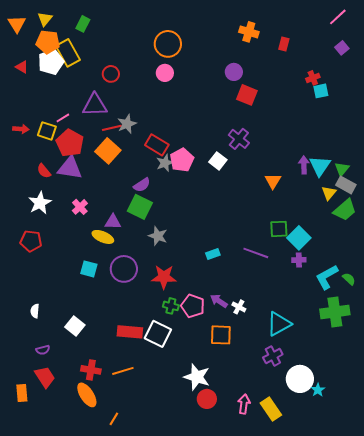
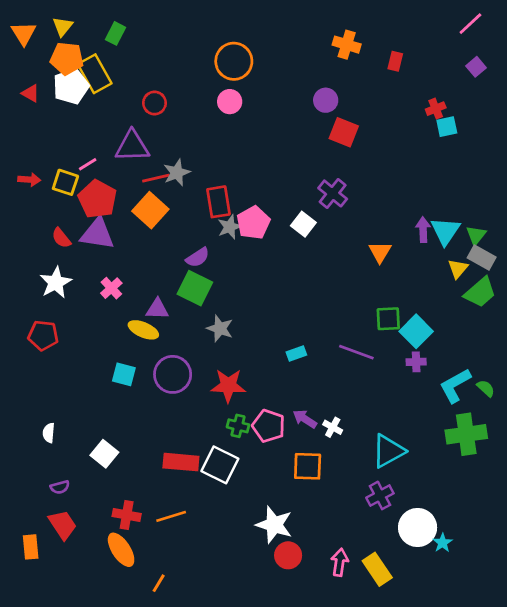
red rectangle: (157, 145) -> (219, 202), turned 50

